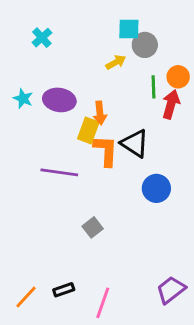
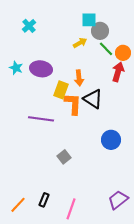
green line: (154, 87) -> (106, 49), moved, turned -42
orange arrow: (100, 113) -> (79, 78), moved
blue circle: (156, 188) -> (111, 140), moved
black rectangle: (64, 290) -> (44, 200), turned -48

